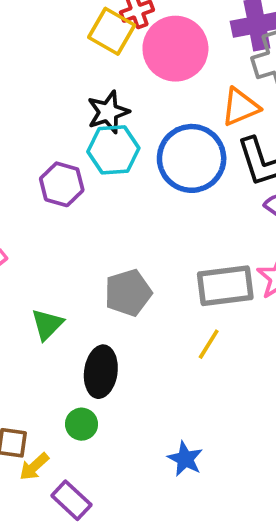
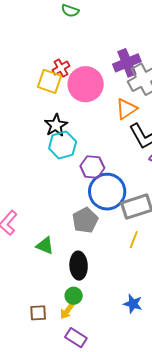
blue circle: (192, 158) -> (107, 192), moved
purple hexagon: (62, 184) -> (92, 167), moved
green triangle: (47, 324) -> (45, 246), turned -42
yellow arrow: (34, 467) -> (67, 311), moved

